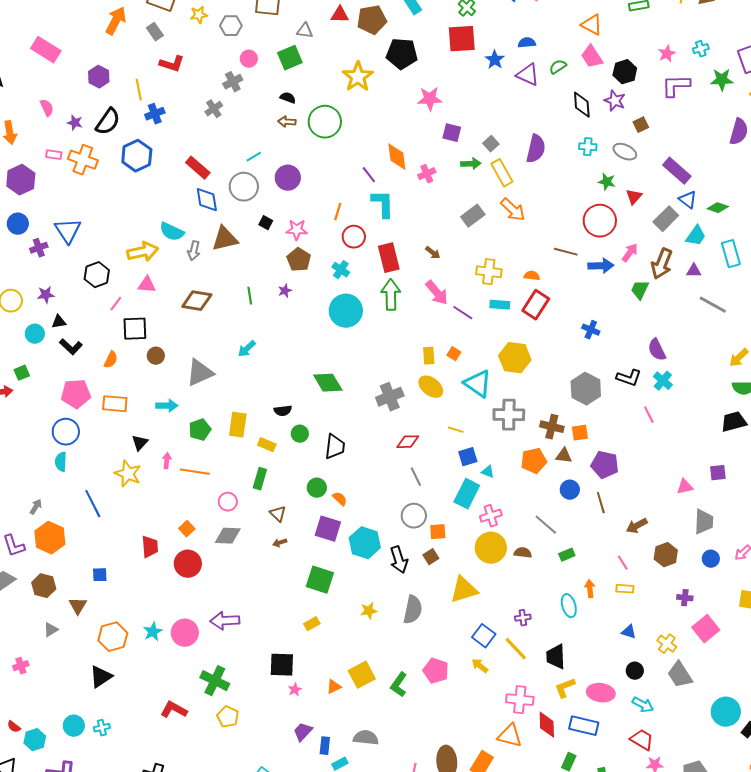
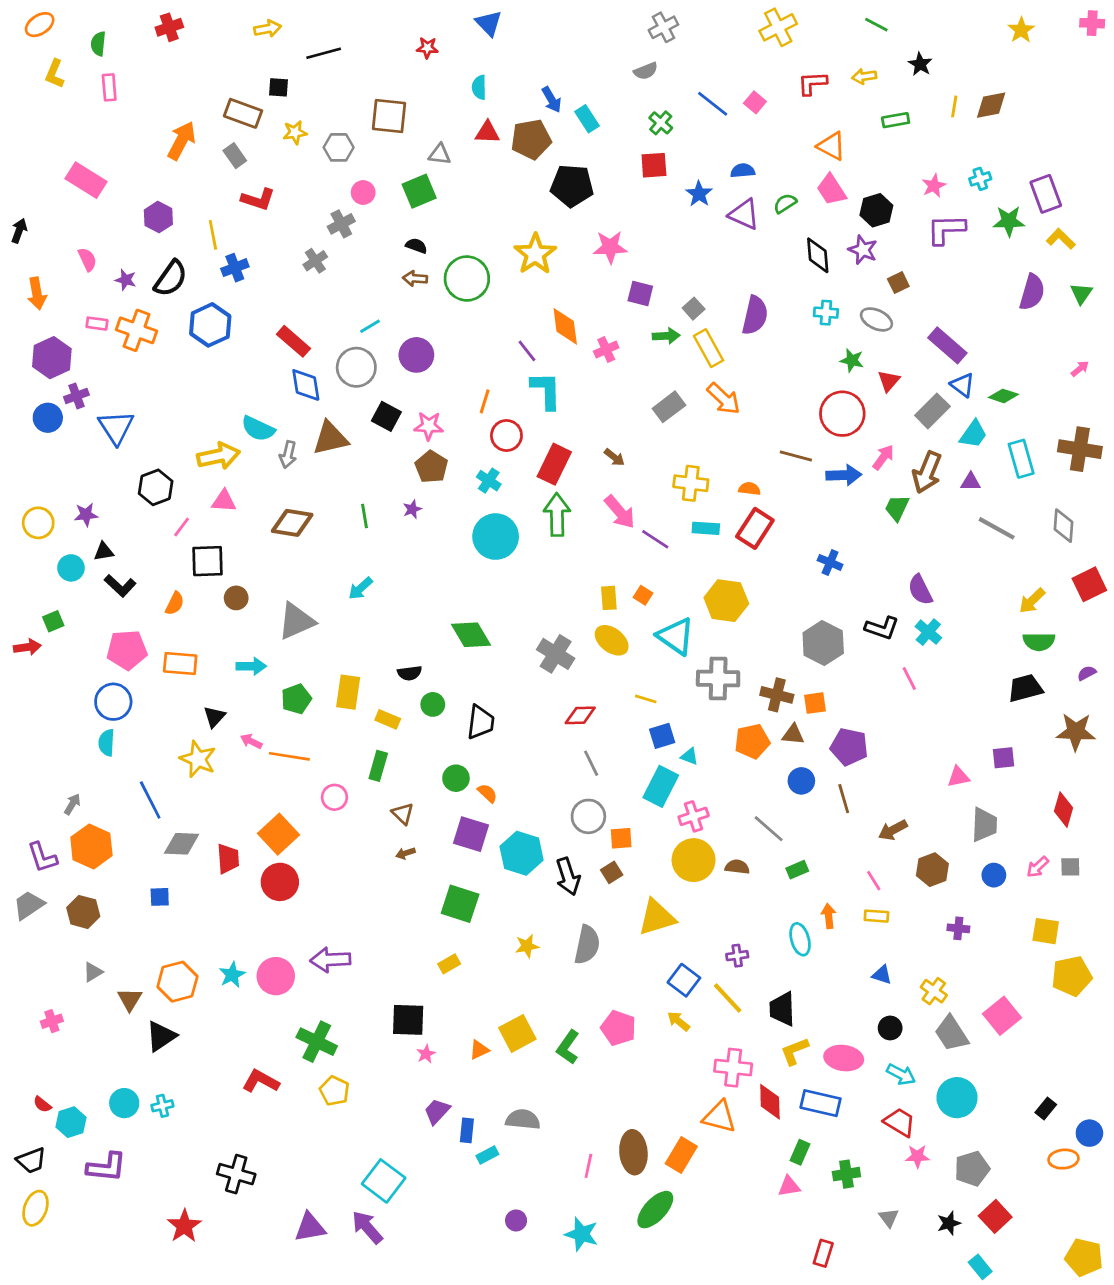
red square: (462, 39) -> (654, 165), size x0.7
yellow star: (358, 77) -> (535, 254), moved
black square: (266, 223) -> (386, 416), size x1.5
purple cross: (39, 248) -> (76, 396), moved
red rectangle: (389, 258) -> (554, 464), turned 40
gray cross: (390, 397) -> (556, 654), turned -36
pink arrow: (167, 461) -> (251, 741), turned -70
orange square: (187, 529) -> (278, 834), size x1.8
gray diamond: (228, 536) -> (182, 844), moved
brown triangle: (78, 606) -> (130, 999), moved
pink square: (706, 629) -> (1002, 1016), moved
cyan circle: (726, 712) -> (957, 1098), moved

